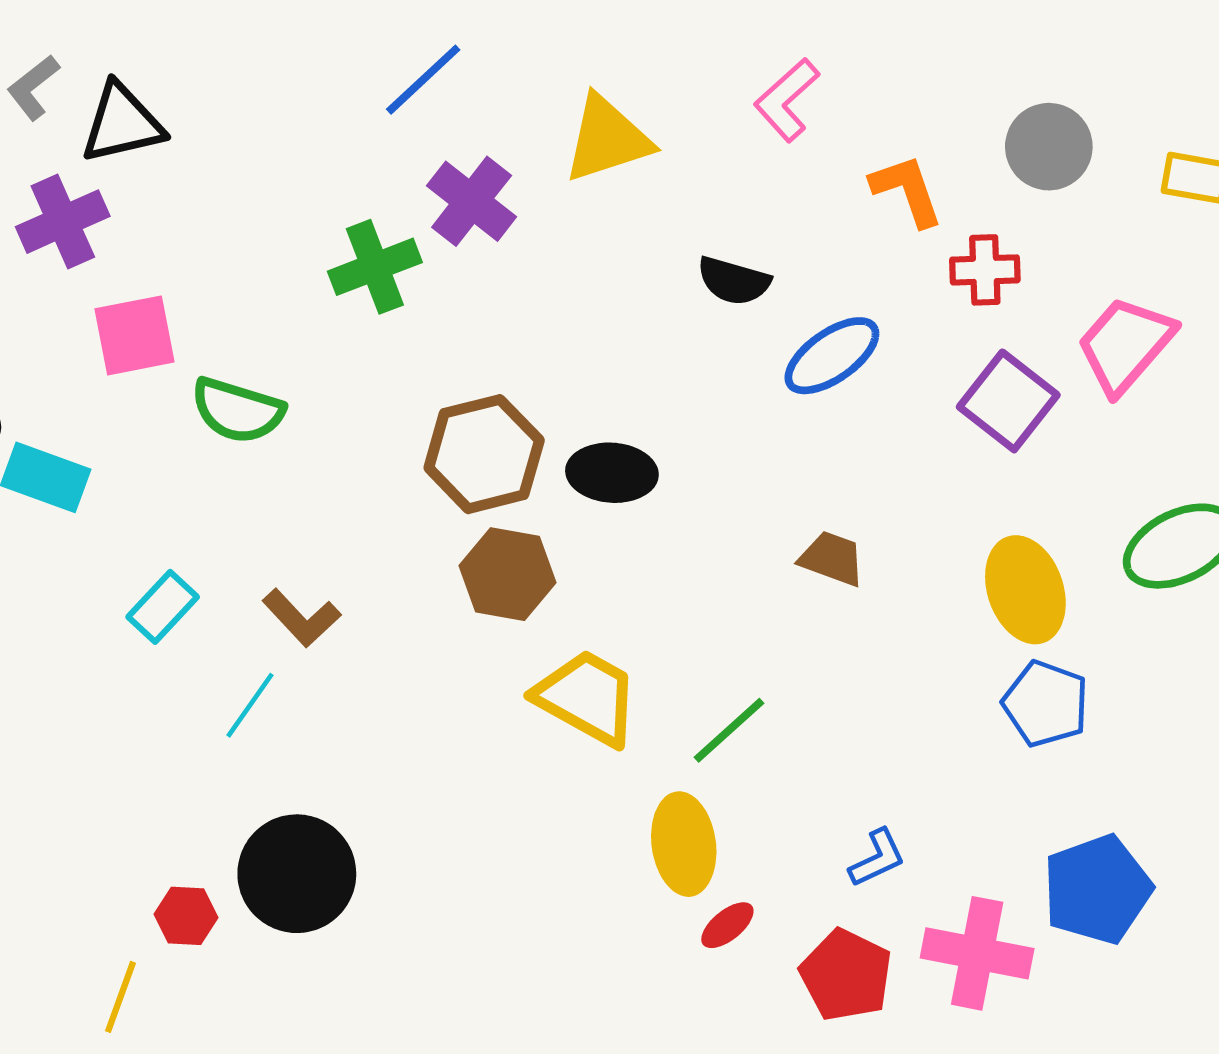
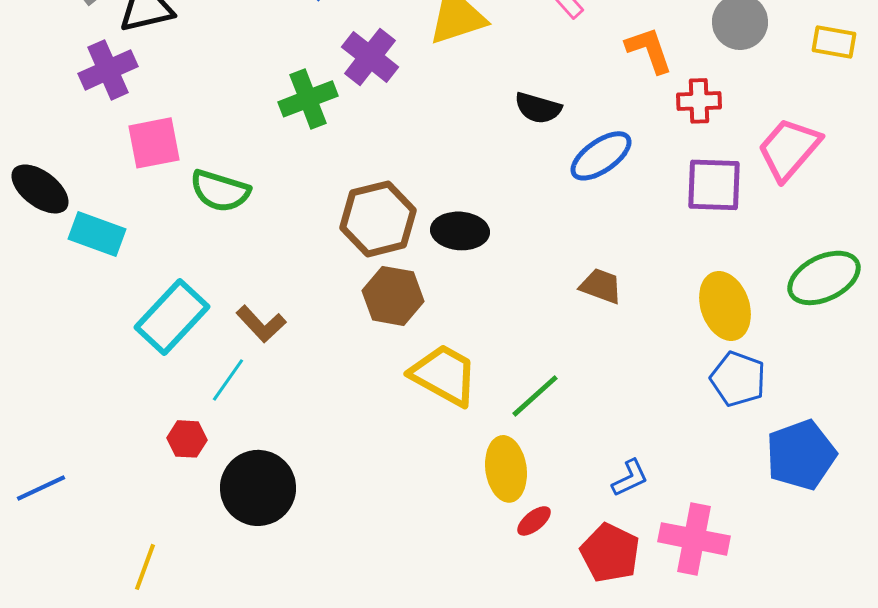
purple square: (1008, 401) -> (714, 185), turned -36
cyan rectangle: (163, 607) -> (172, 317), size x1.6
blue pentagon: (1097, 889) -> (801, 455), moved
red hexagon: (186, 916) -> (187, 439), moved

